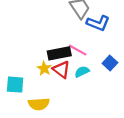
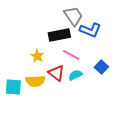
black rectangle: (59, 53) -> (59, 35), moved
yellow star: (44, 68) -> (37, 56), moved
yellow semicircle: (39, 104) -> (35, 81), moved

